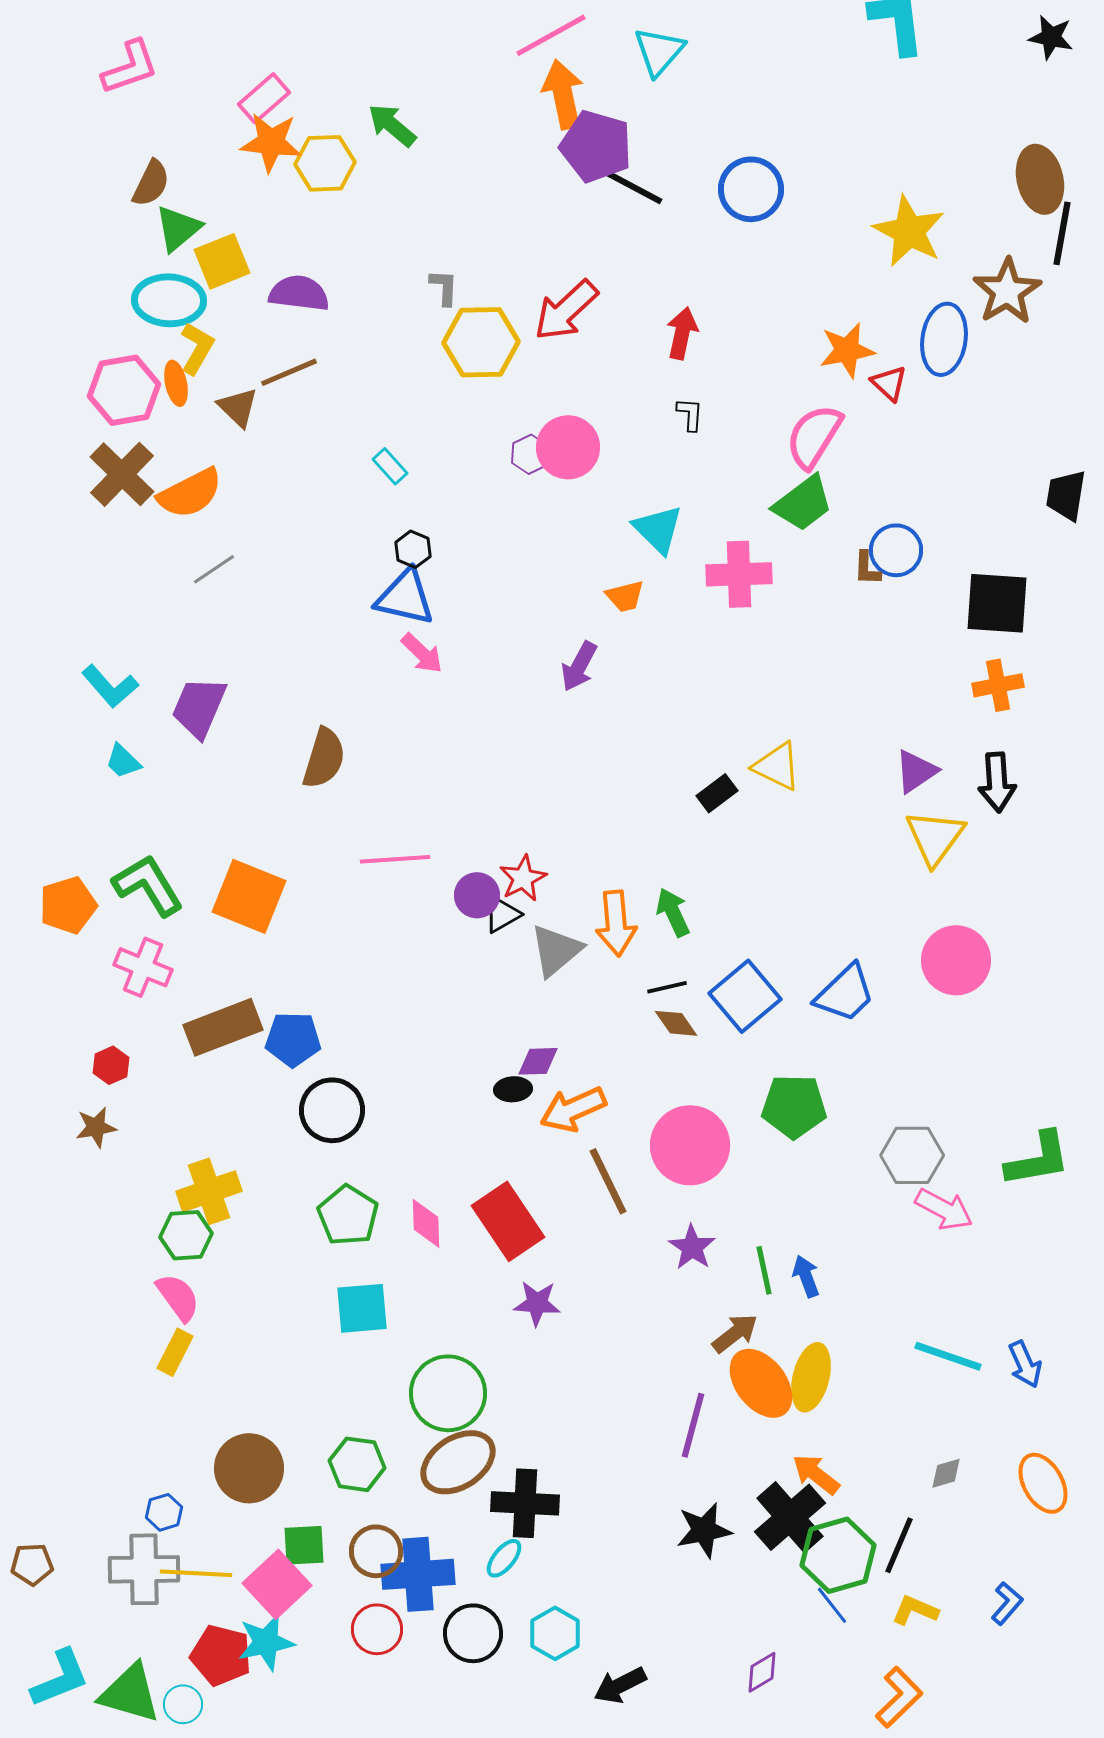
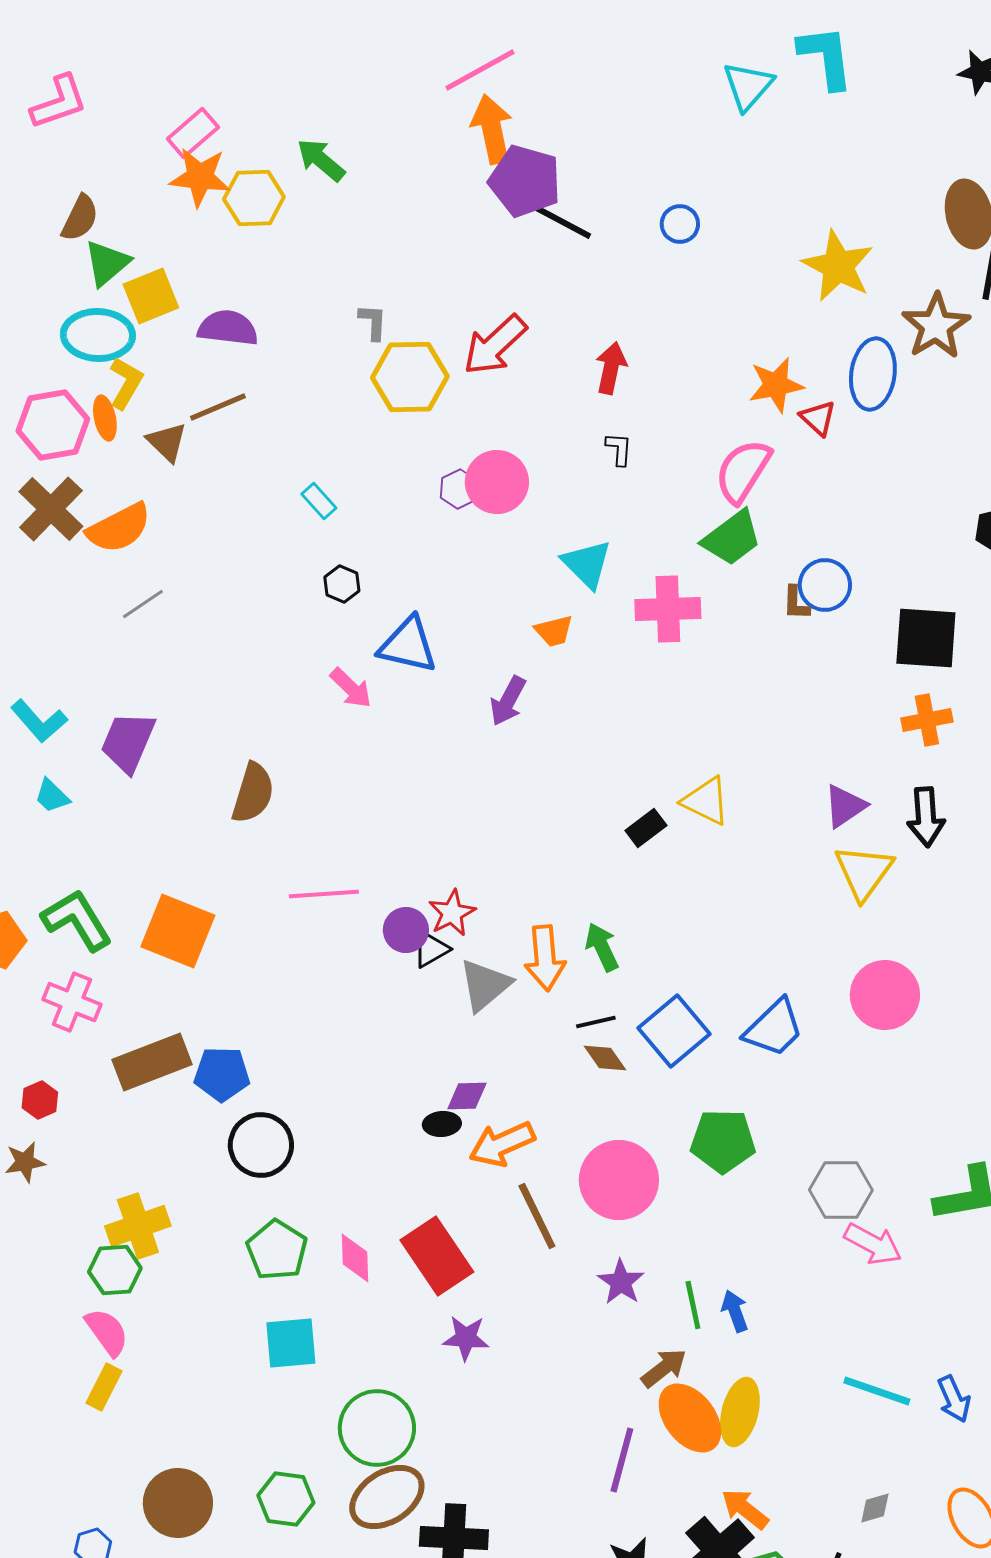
cyan triangle: (659, 51) -> (748, 86), moved
blue circle: (751, 189) -> (680, 224), size x0.6
blue triangle: (405, 597) -> (408, 645), moved

